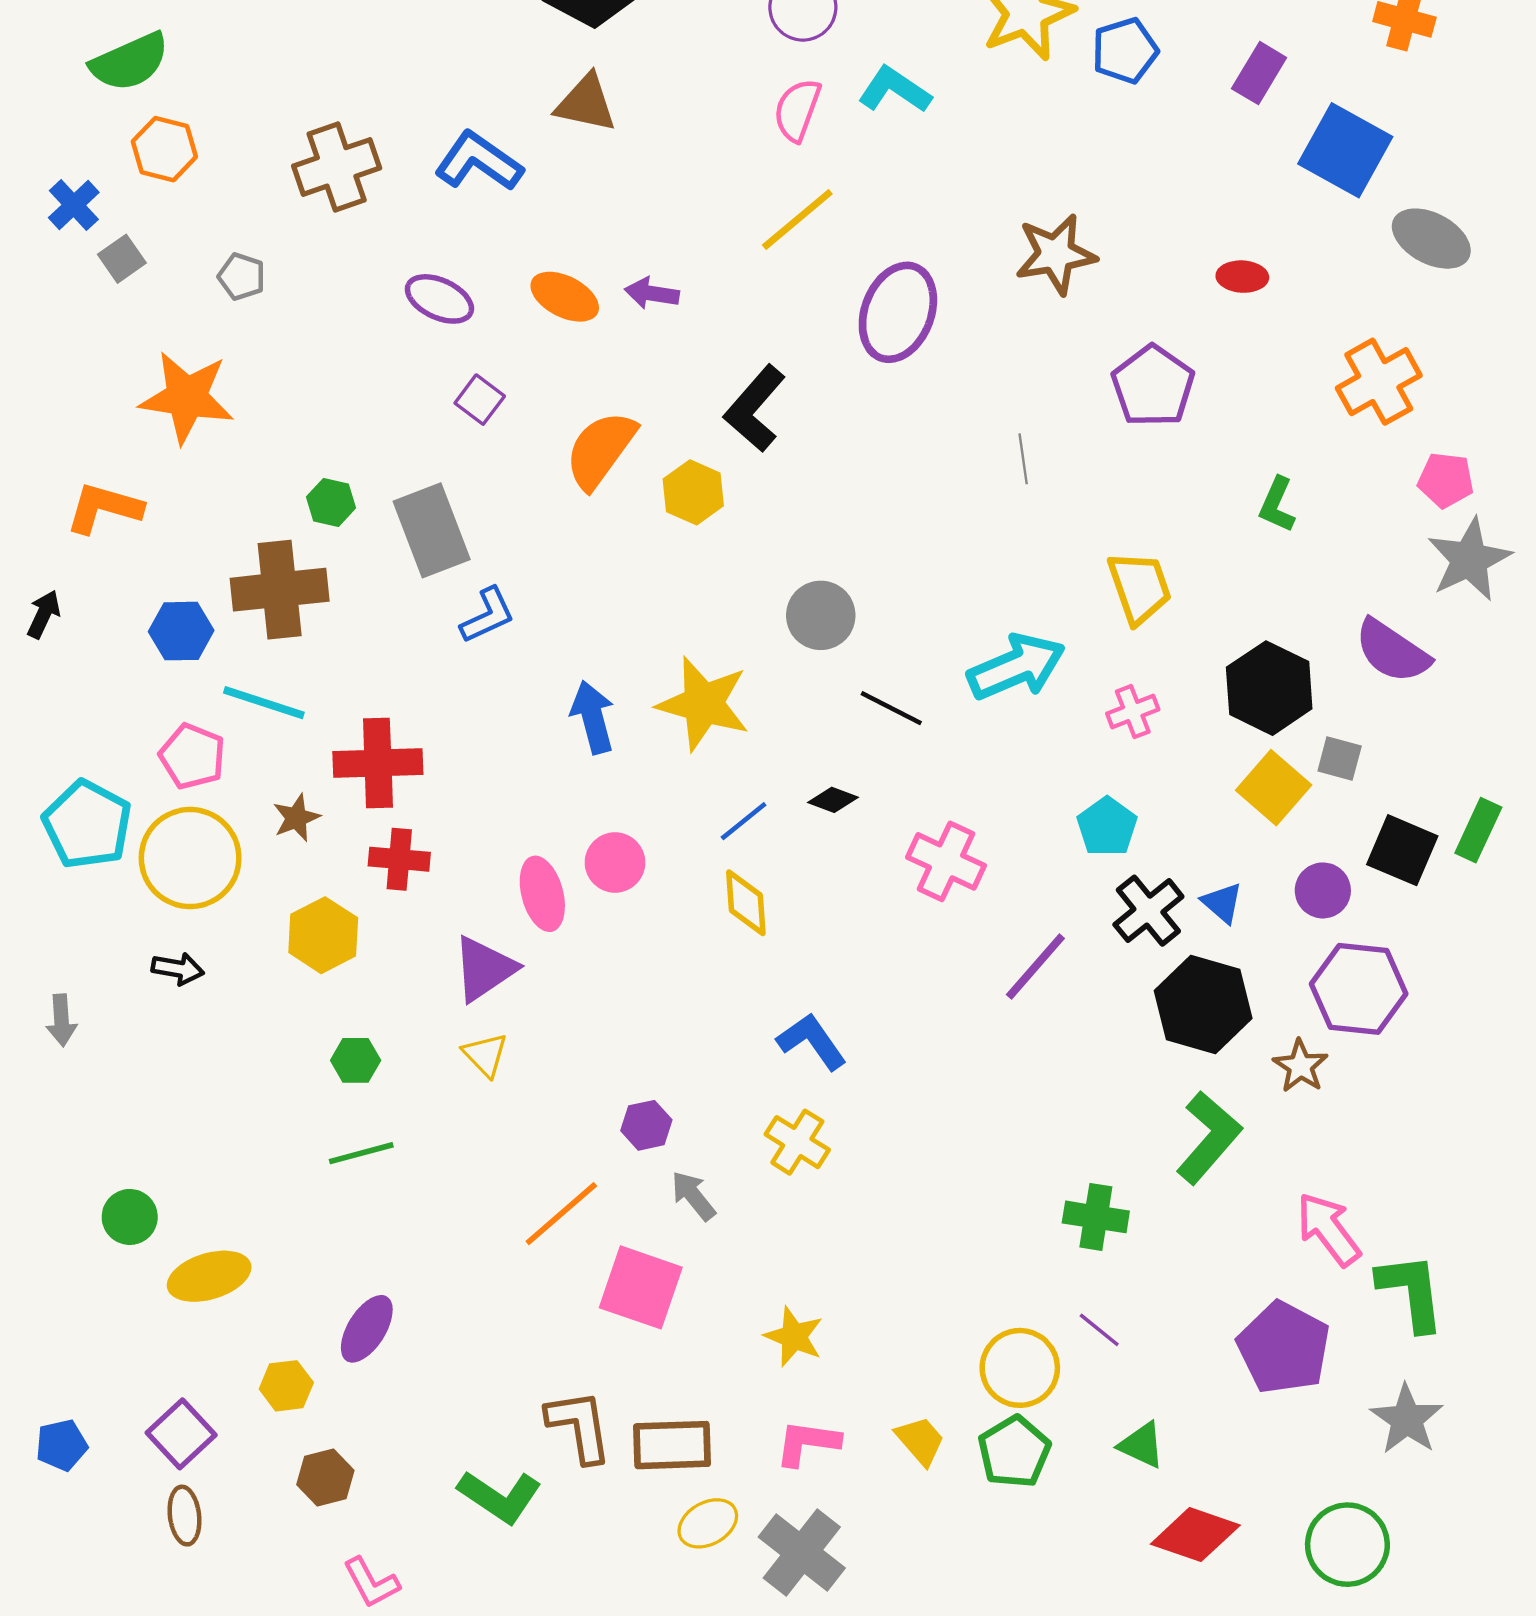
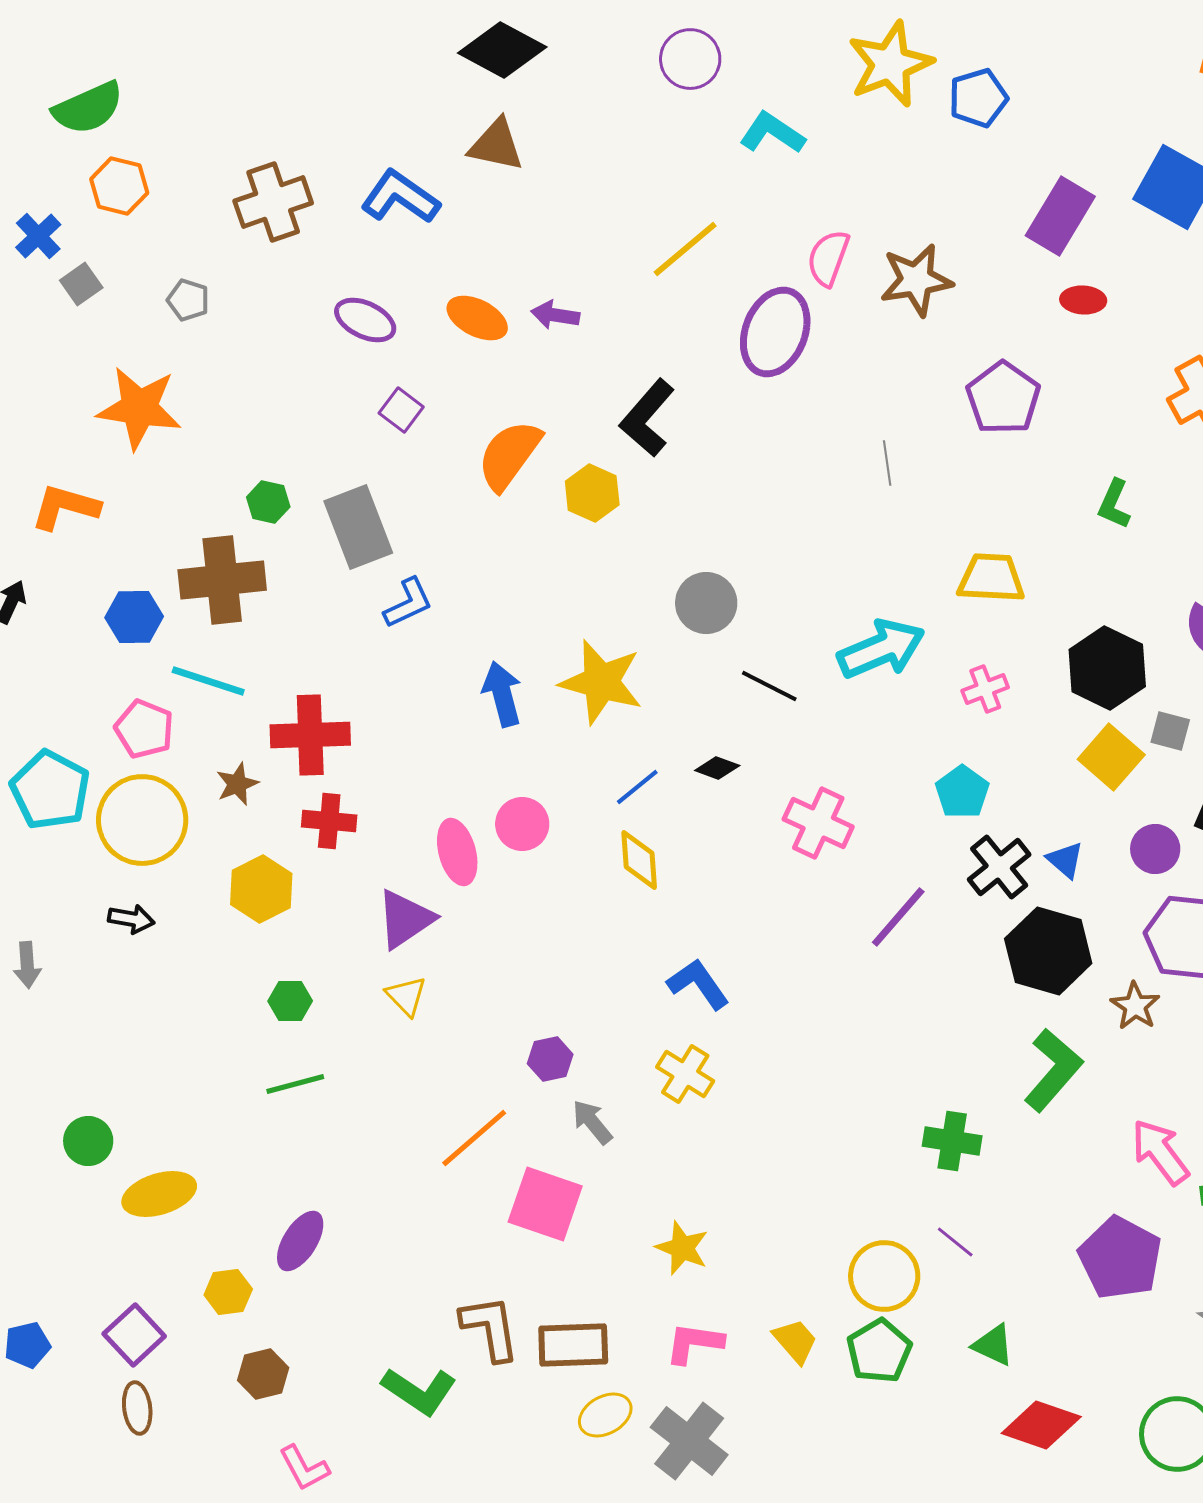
purple rectangle: (1259, 73) -> (1060, 216), moved, size x1.4
pink semicircle: (797, 110) -> (828, 258), moved
yellow trapezoid: (1139, 587) -> (991, 578), turned -68

